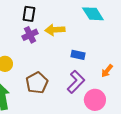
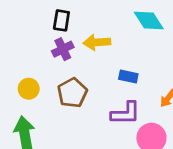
purple L-shape: (76, 82) -> (126, 113), turned 45
brown pentagon: (37, 83) -> (72, 93), moved

